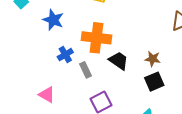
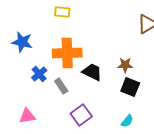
black square: (154, 82) -> (130, 87), turned -36
pink triangle: (47, 95) -> (27, 116), turned -30

